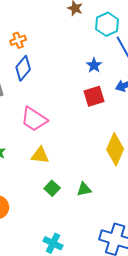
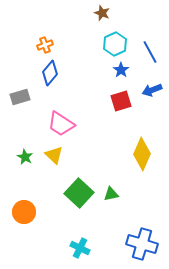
cyan hexagon: (107, 24) -> (115, 44), moved
yellow triangle: (40, 155) -> (54, 155), moved, turned 36
green square: (52, 188) -> (79, 193), size x1.8

